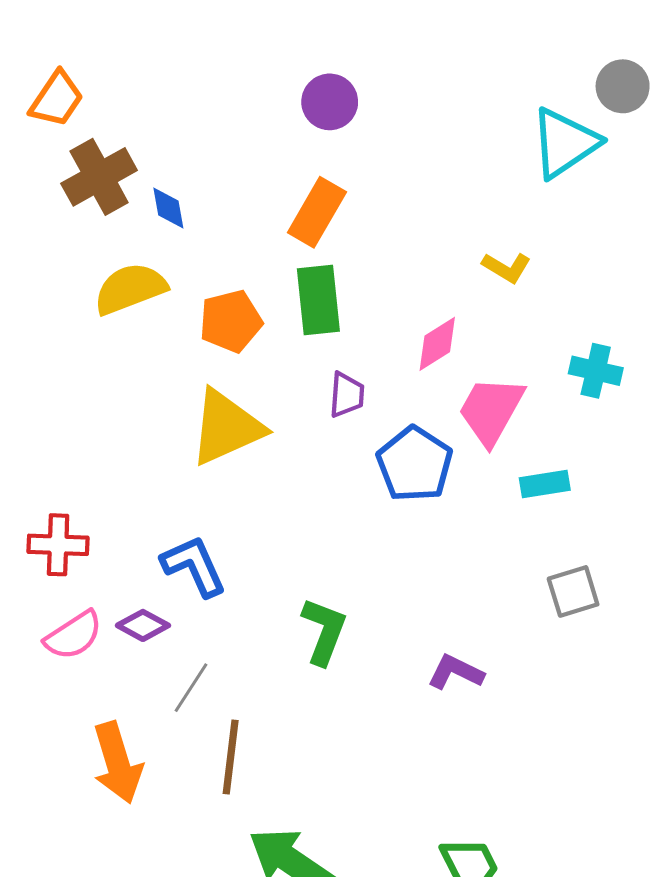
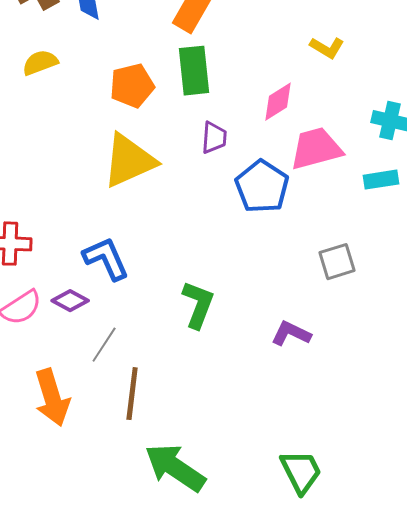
yellow semicircle: (130, 289) -> (40, 63), moved, size x0.7
pink trapezoid: (491, 410) -> (316, 149), turned 46
cyan rectangle: (545, 484) -> (381, 180), moved
gray square: (573, 591) -> (337, 262), moved

